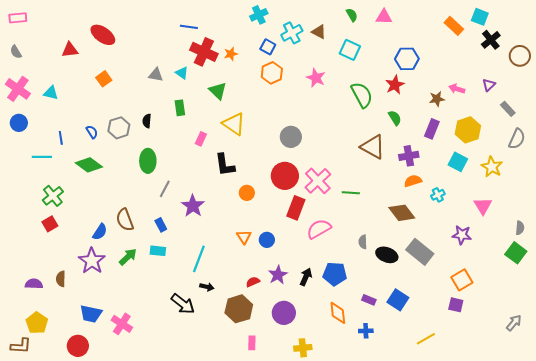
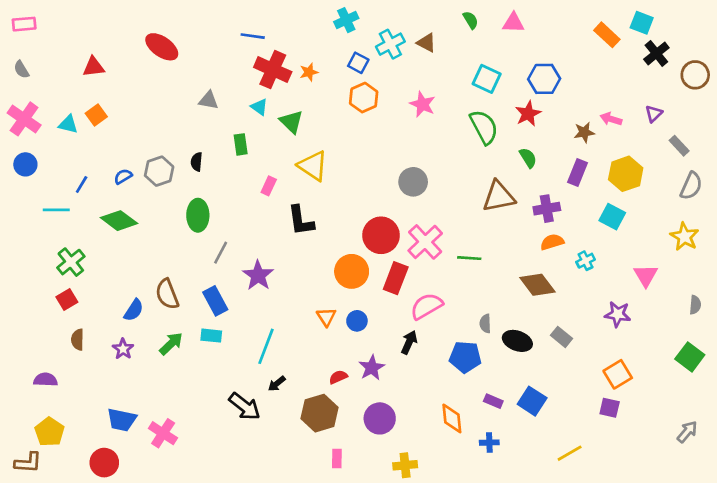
red ellipse: (103, 35) -> (162, 47), moved
cyan square: (350, 50) -> (487, 79), moved
cyan triangle: (182, 73) -> (259, 107), moved
orange square: (104, 79) -> (96, 115), moved
blue semicircle: (92, 132) -> (123, 176), turned -88
gray circle: (291, 137) -> (413, 182), moved
blue line: (61, 138) -> (82, 184), turned 40
brown triangle: (373, 147) -> (499, 197), turned -40
yellow star: (492, 167) -> (684, 237), moved
orange circle: (247, 193) -> (352, 271), moved, size x1.6
blue rectangle: (161, 225) -> (215, 301), size x1.5
gray rectangle: (420, 252) -> (561, 337), size x0.6
green square: (516, 253) -> (690, 357), moved
purple star: (92, 261) -> (123, 349), size x0.6
blue pentagon: (335, 274) -> (465, 357), moved
black arrow: (306, 277) -> (409, 342), moved
brown semicircle: (61, 279) -> (78, 340), moved
black arrow: (207, 287) -> (277, 384), turned 128

